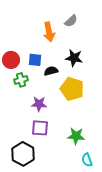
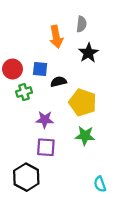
gray semicircle: (71, 21) -> (82, 24), turned -40
black star: (74, 58) -> (88, 53), moved, turned 30
green star: (76, 136) -> (85, 136), moved

